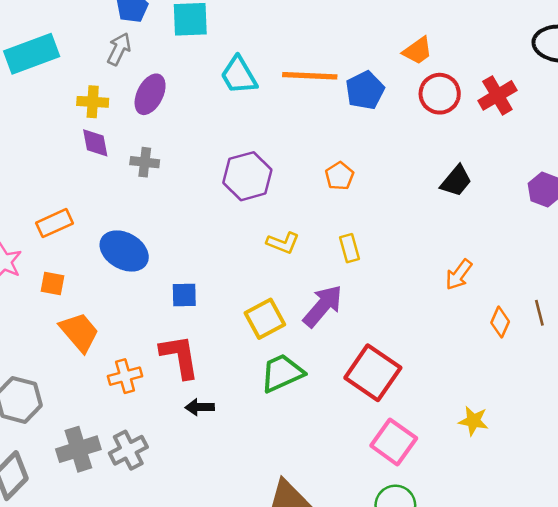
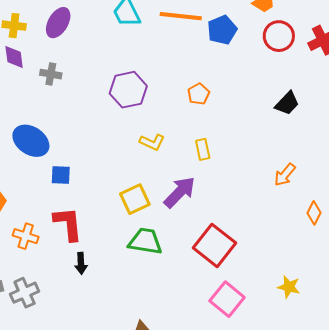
blue square: (184, 295) -> (61, 175), moved
green trapezoid: (282, 373) -> (145, 241), turned 30
orange cross: (125, 376) -> (26, 236), turned 30
black arrow: (200, 407) -> (81, 263), turned -95

